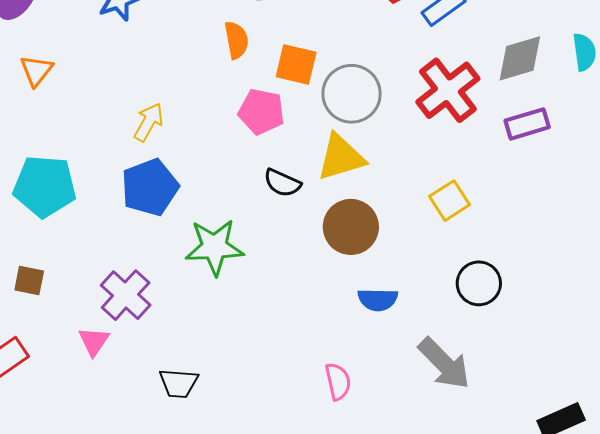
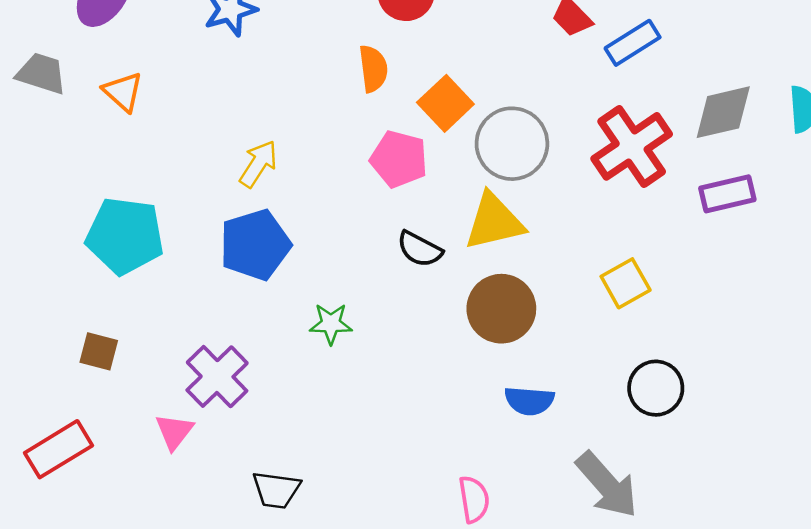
orange square: (296, 65) -> (445, 103), turned 30
orange triangle: (36, 71) -> (123, 92), turned -30
green star: (214, 247) -> (331, 324), size x0.6

